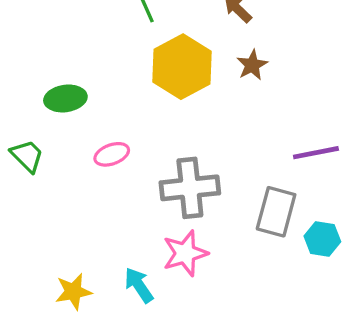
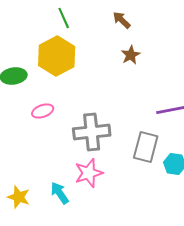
yellow hexagon: (182, 67) -> (57, 56), moved
yellow star: (73, 292) -> (19, 197), turned 30

